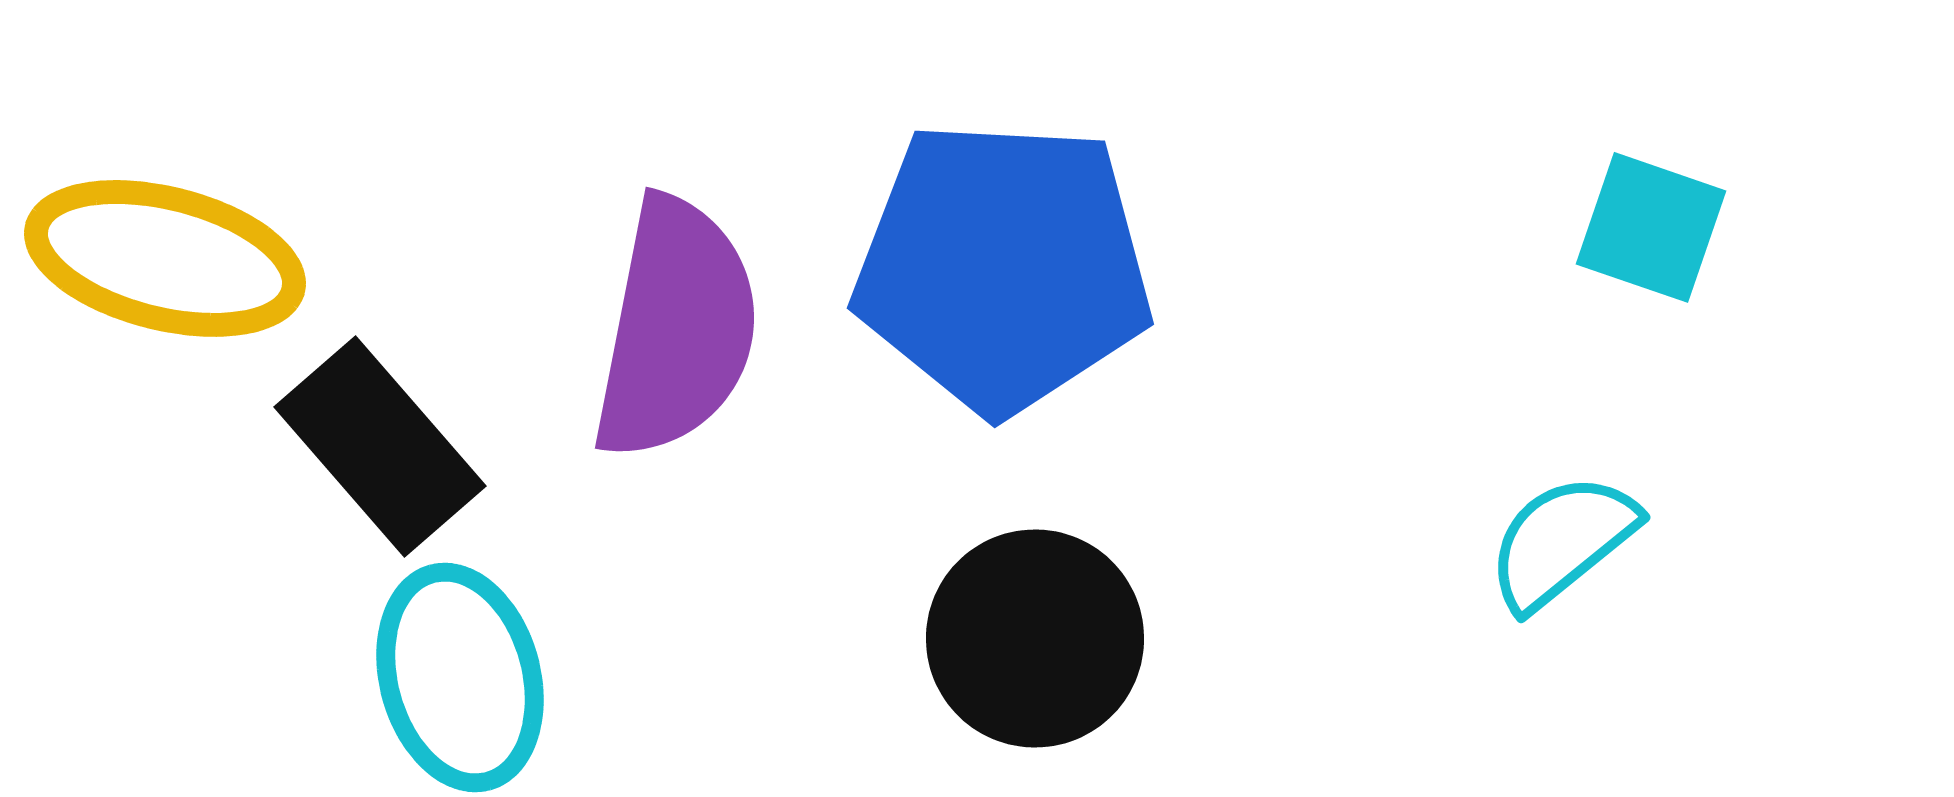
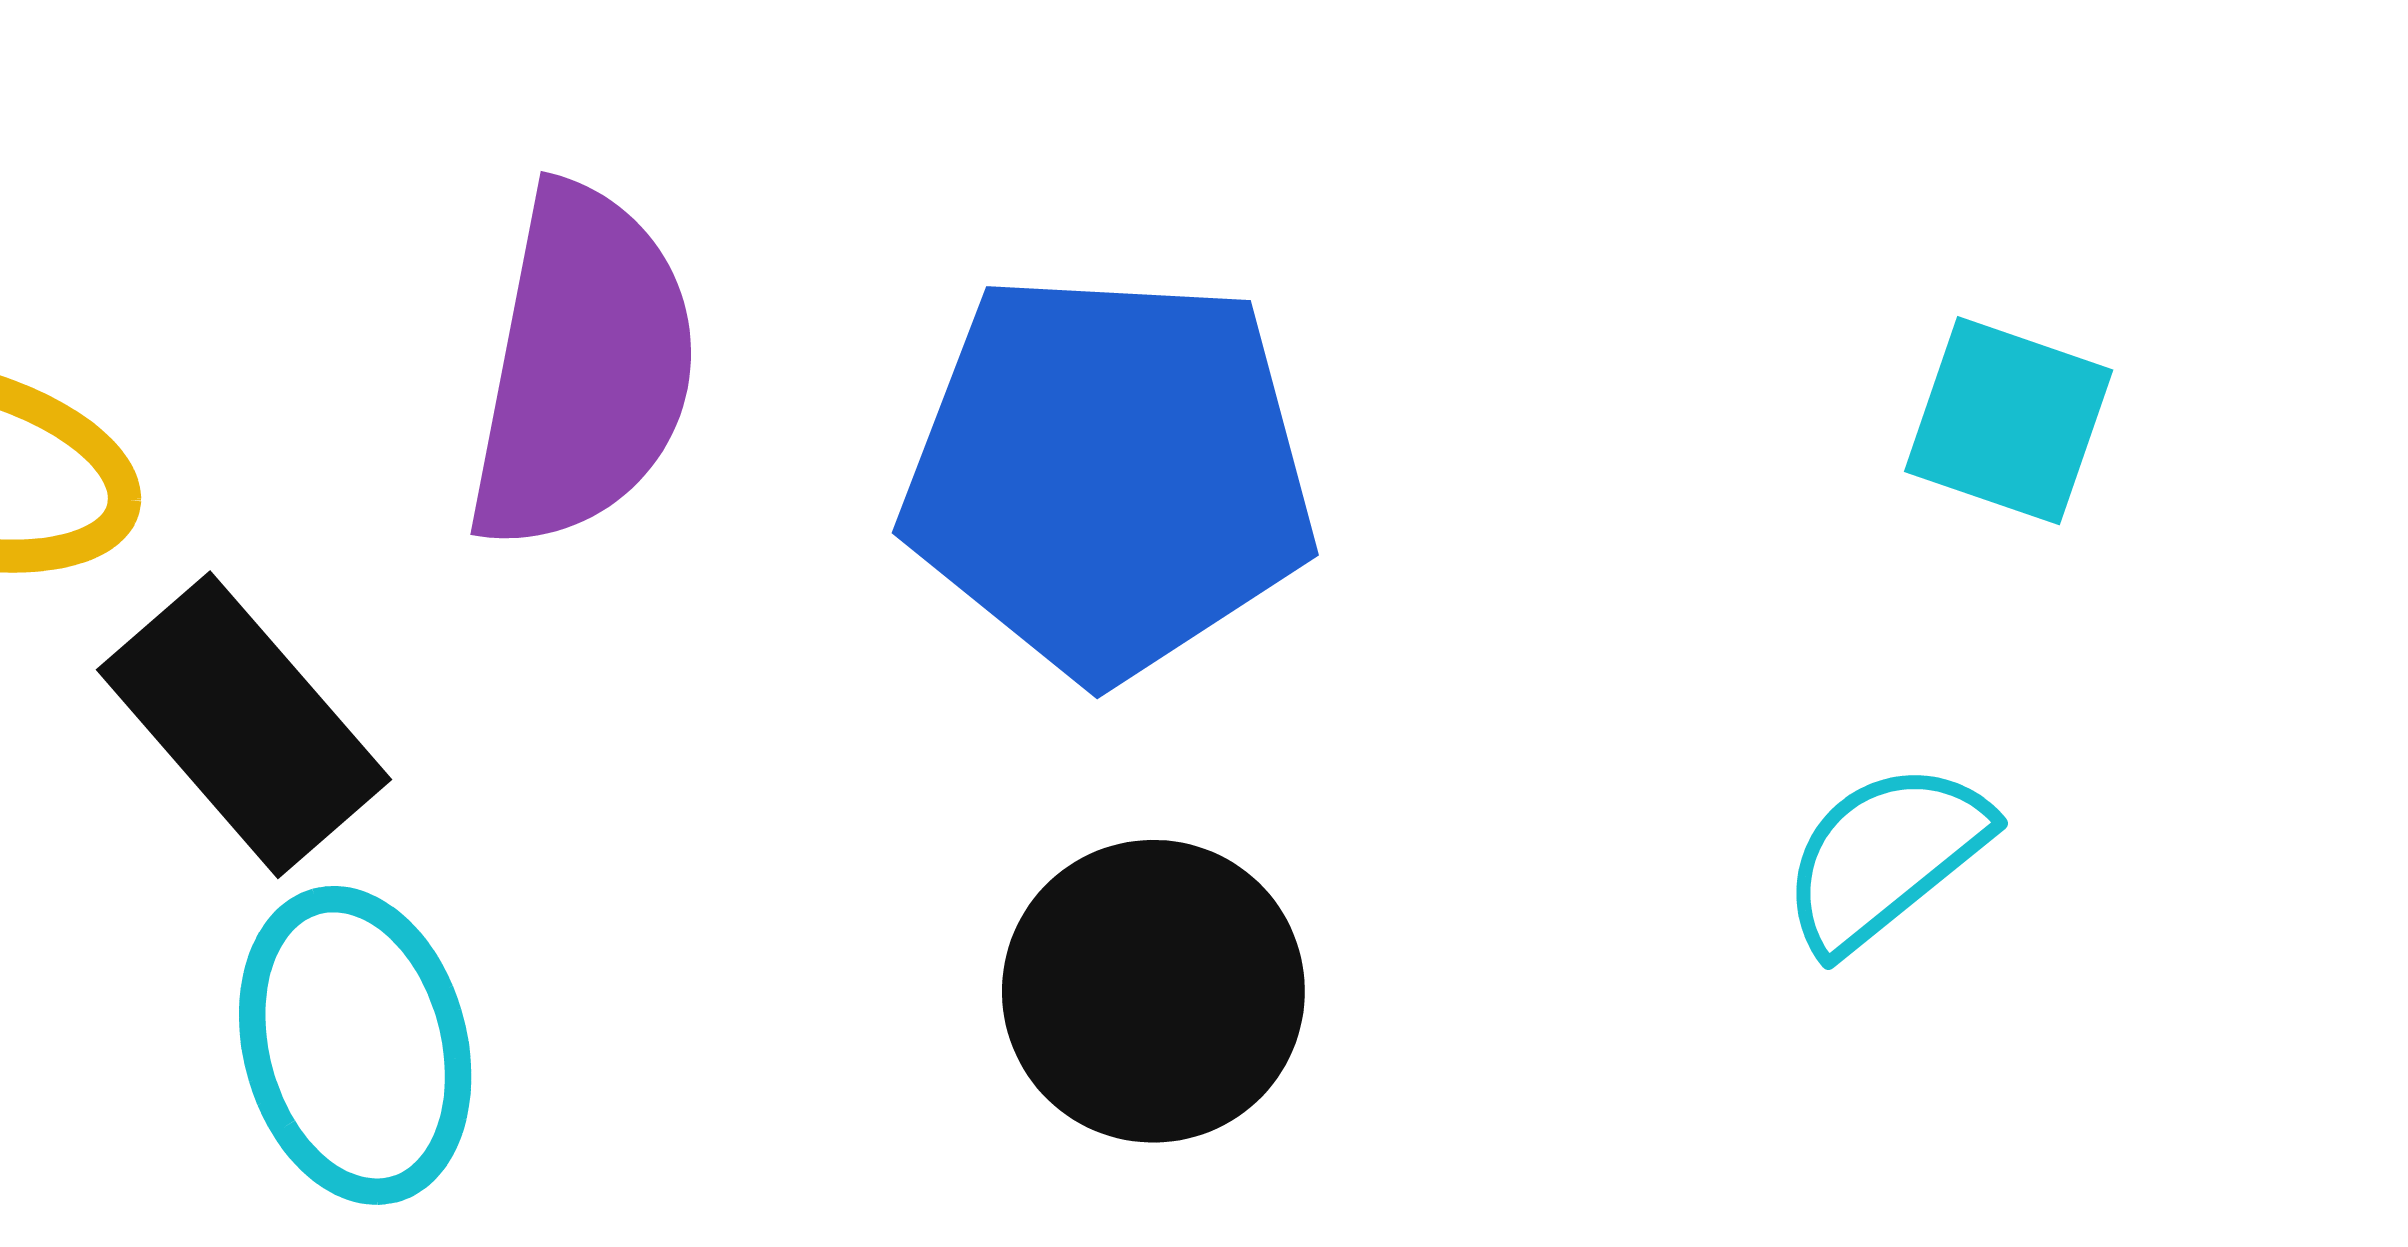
purple semicircle: (676, 328) -> (583, 368), moved

